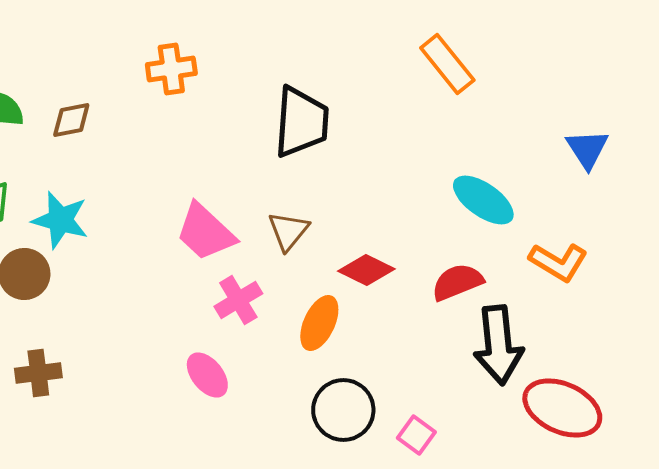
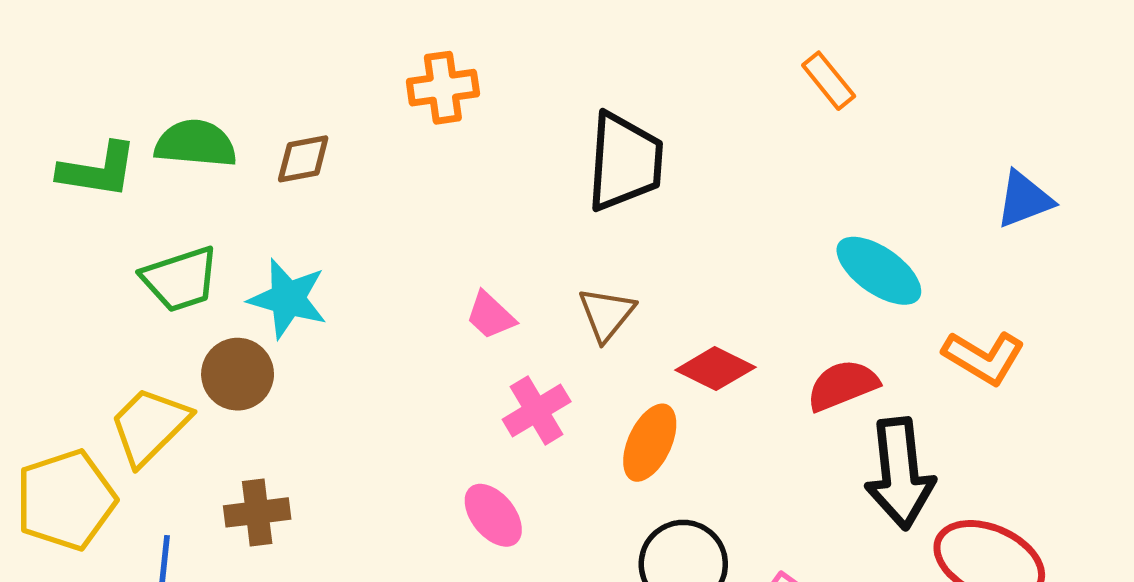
orange rectangle: (447, 64) -> (829, 81), size x0.7
blue triangle: (587, 149) -> (1024, 199), turned 42
pink trapezoid: (205, 232) -> (490, 315), size x0.6

